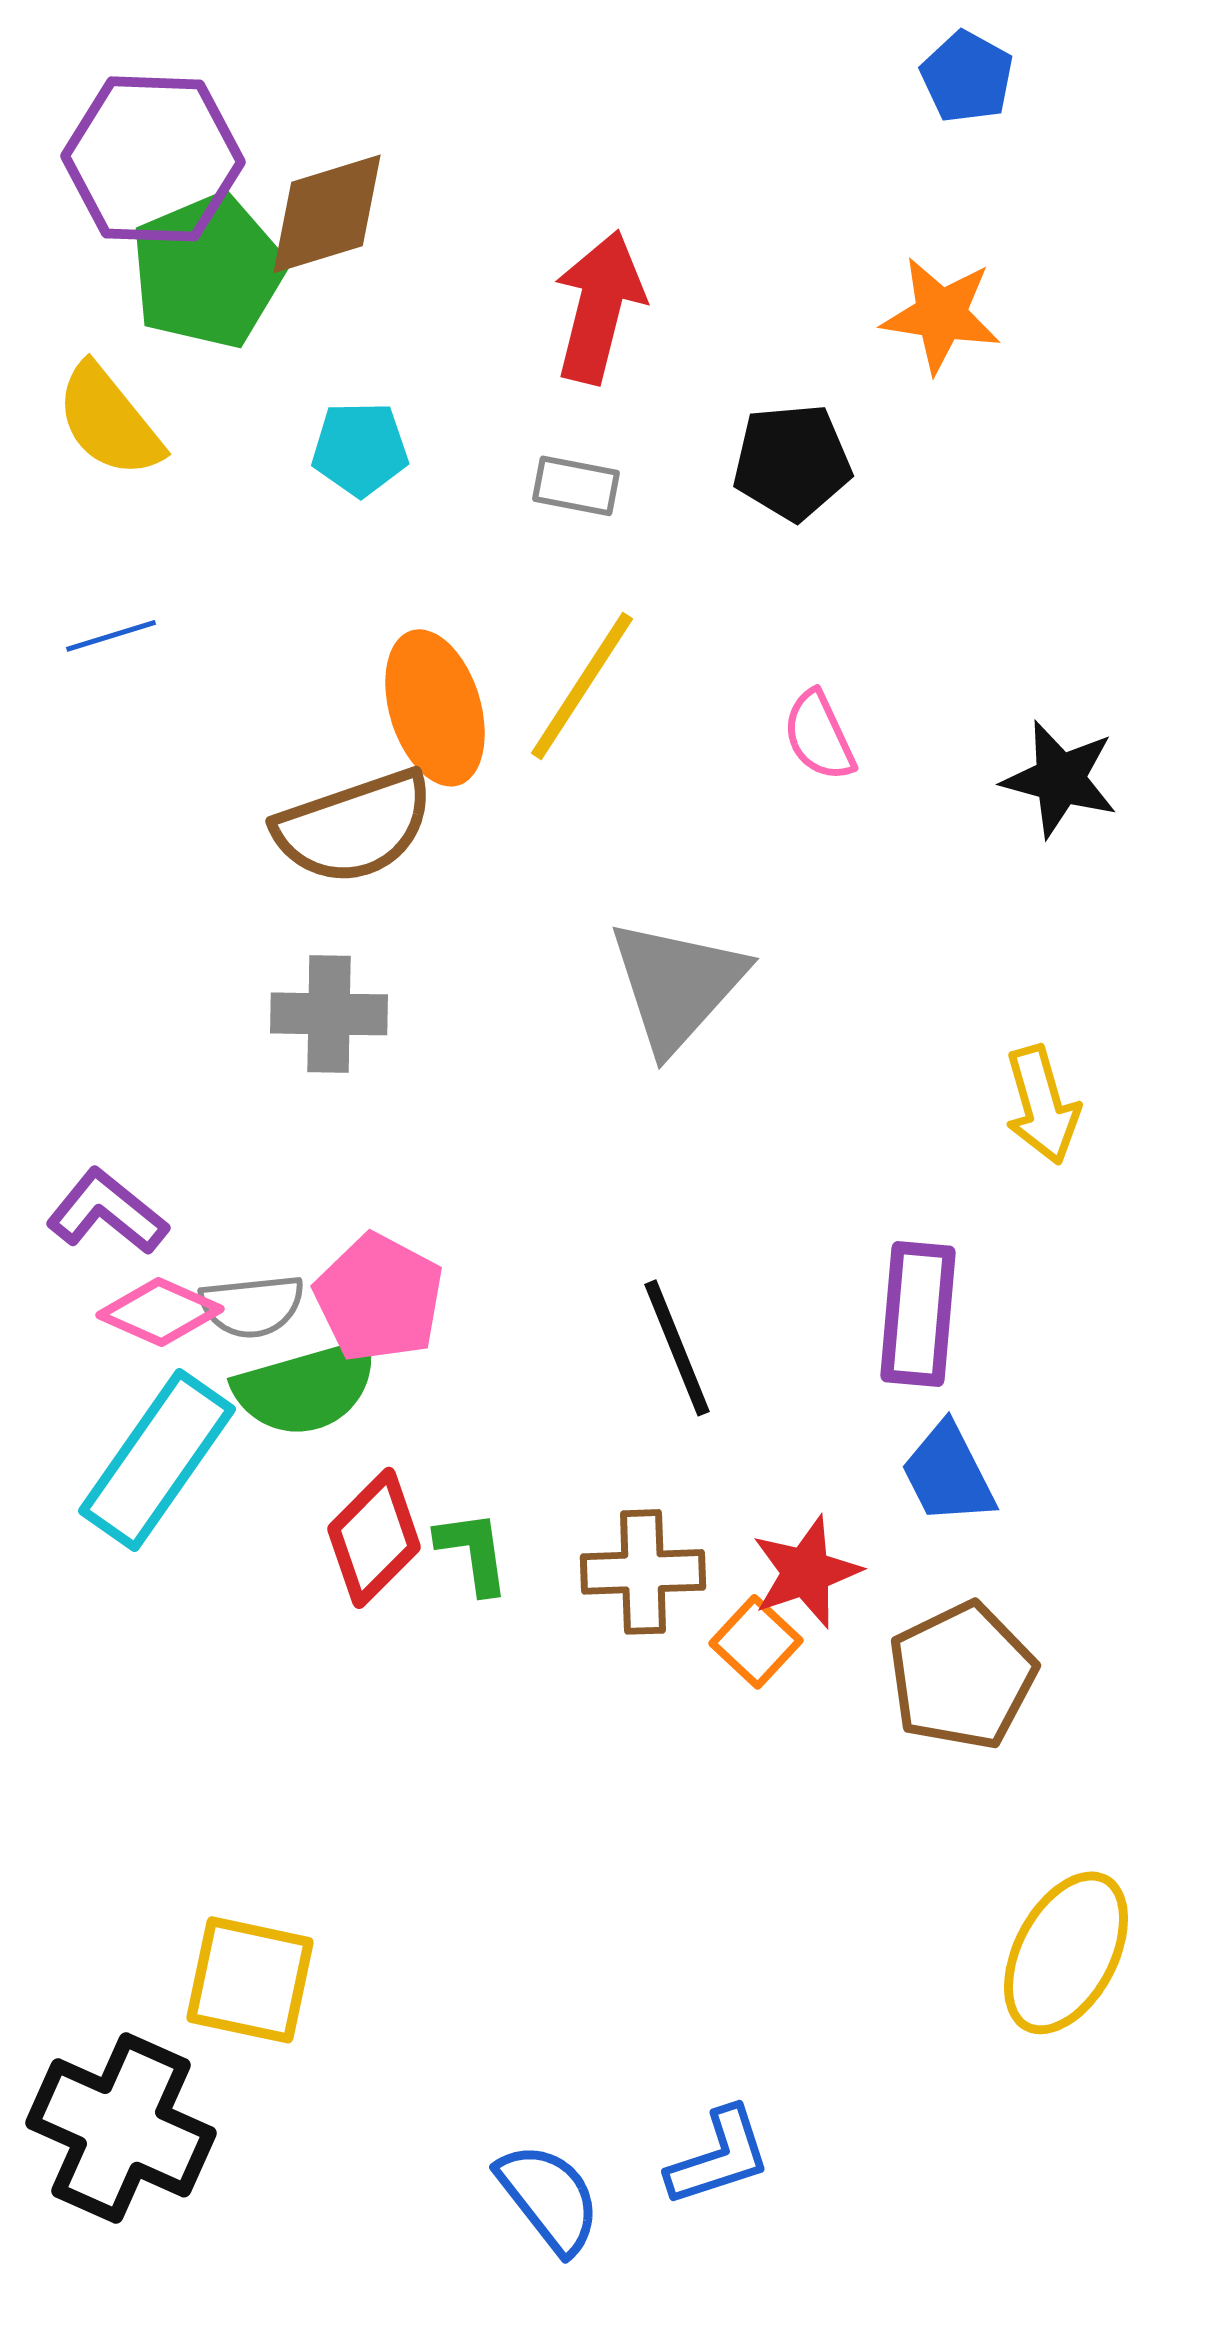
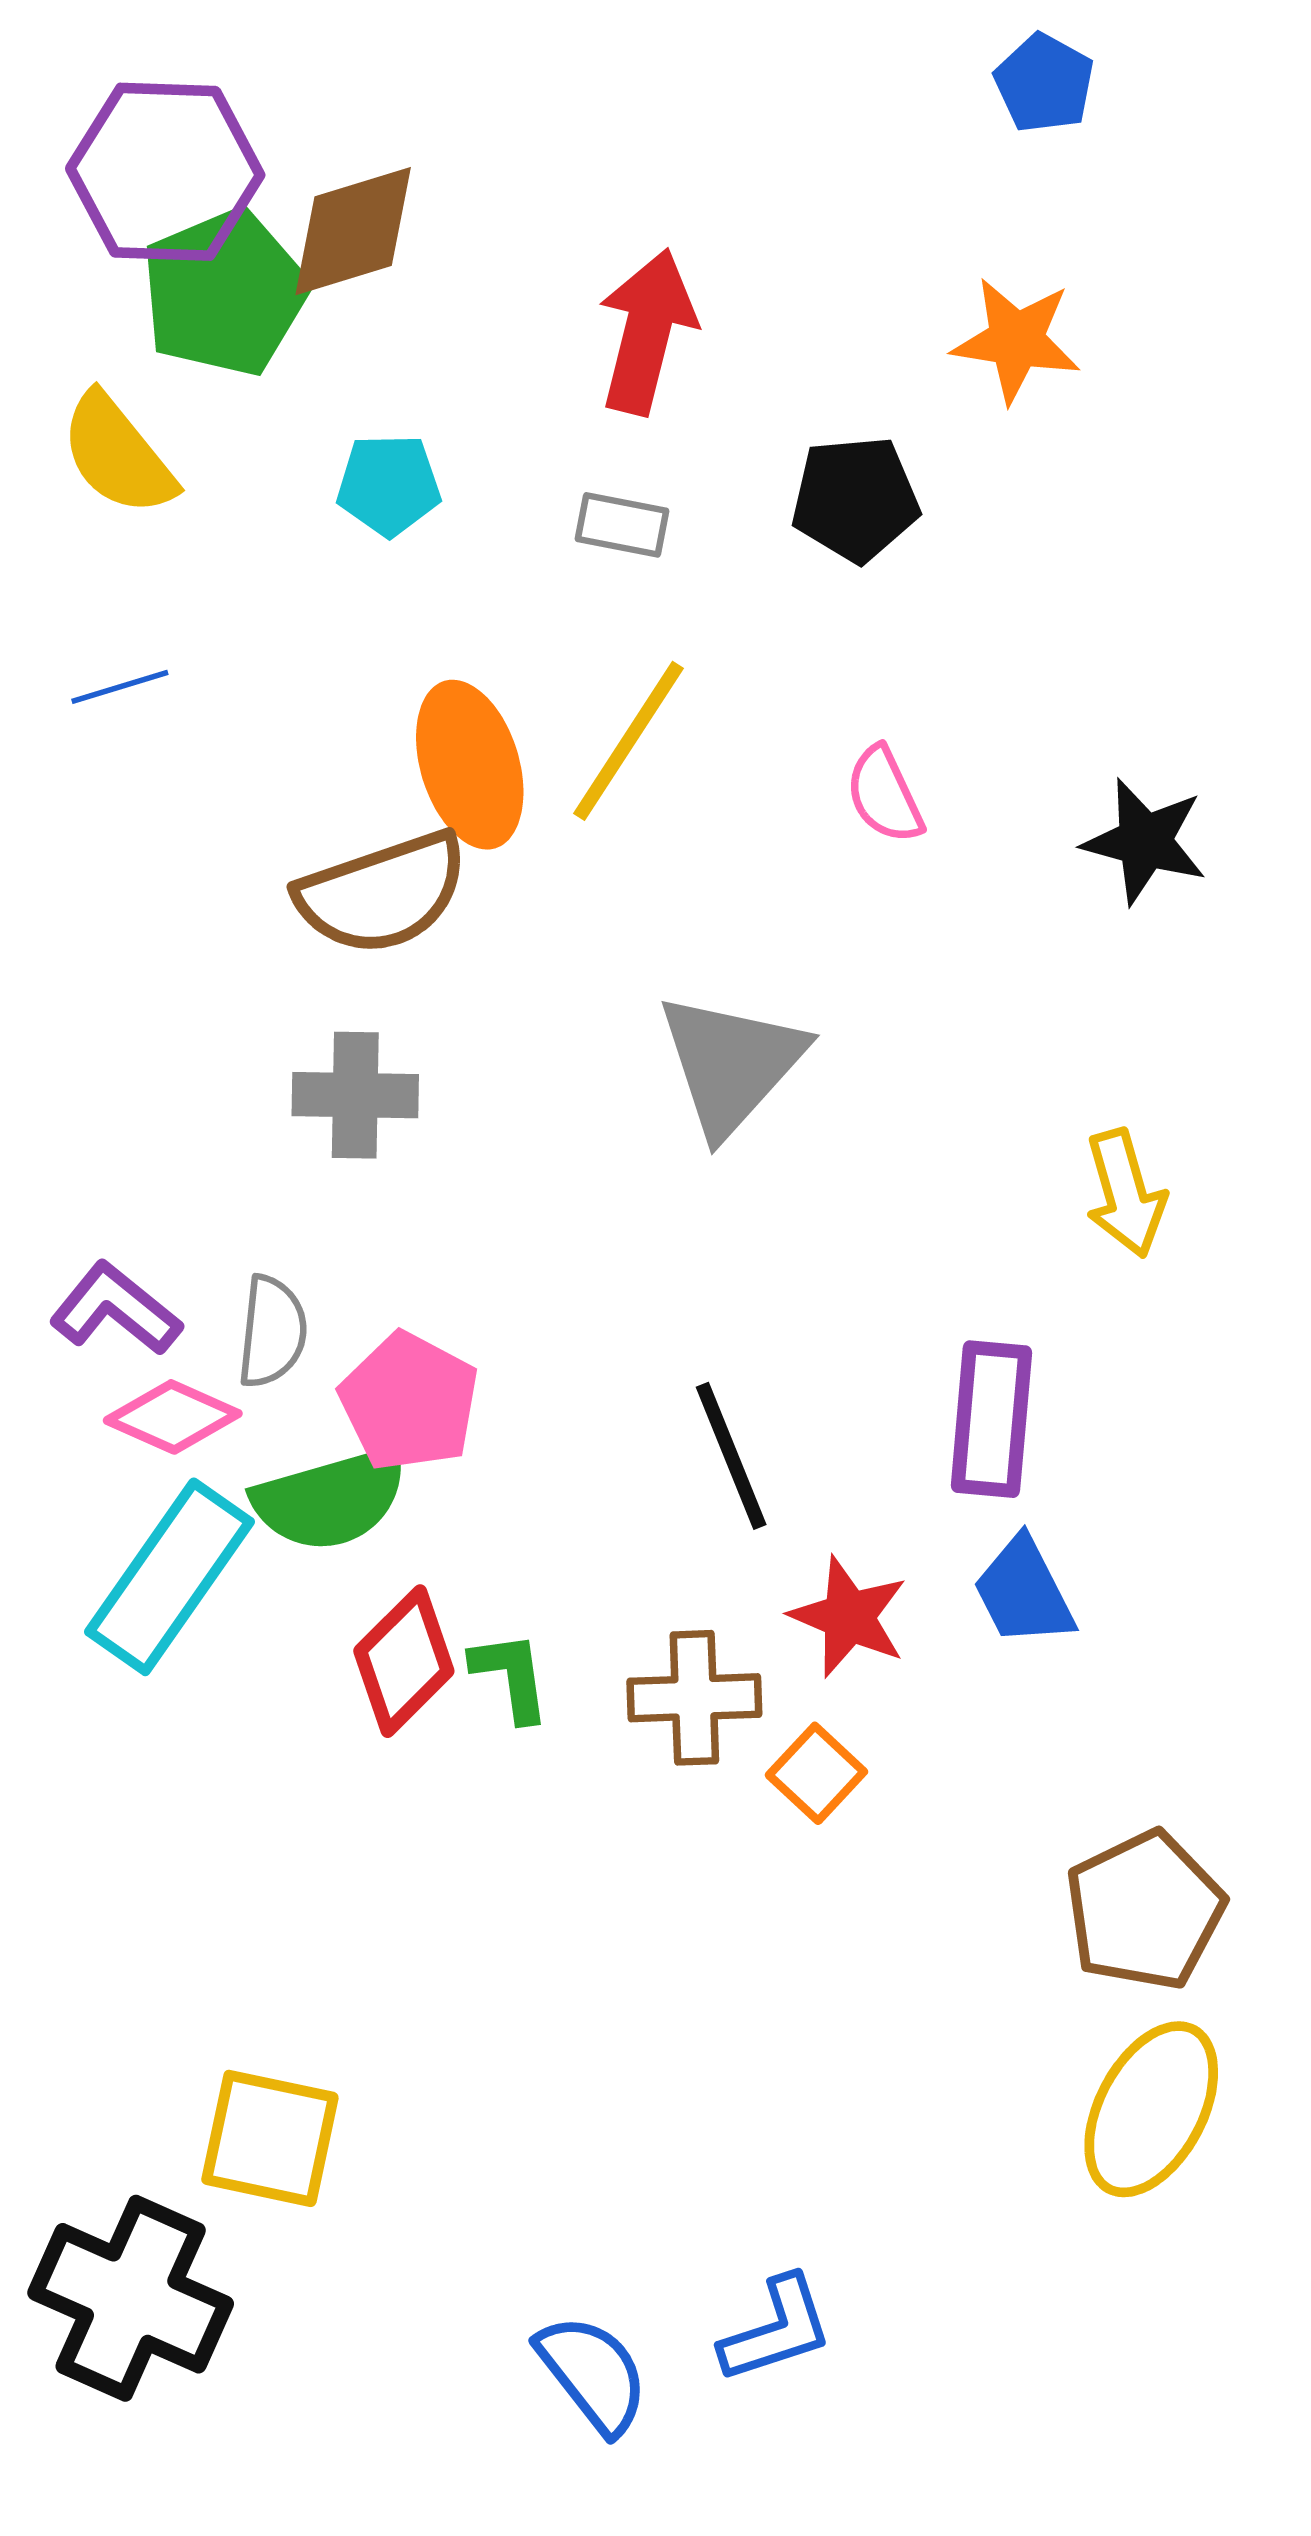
gray semicircle: (252, 1306) -> (272, 1332), moved, turned -78
red star: (806, 1572) -> (849, 1617), moved, turned -30
brown pentagon: (962, 1676) -> (1145, 1911), moved

